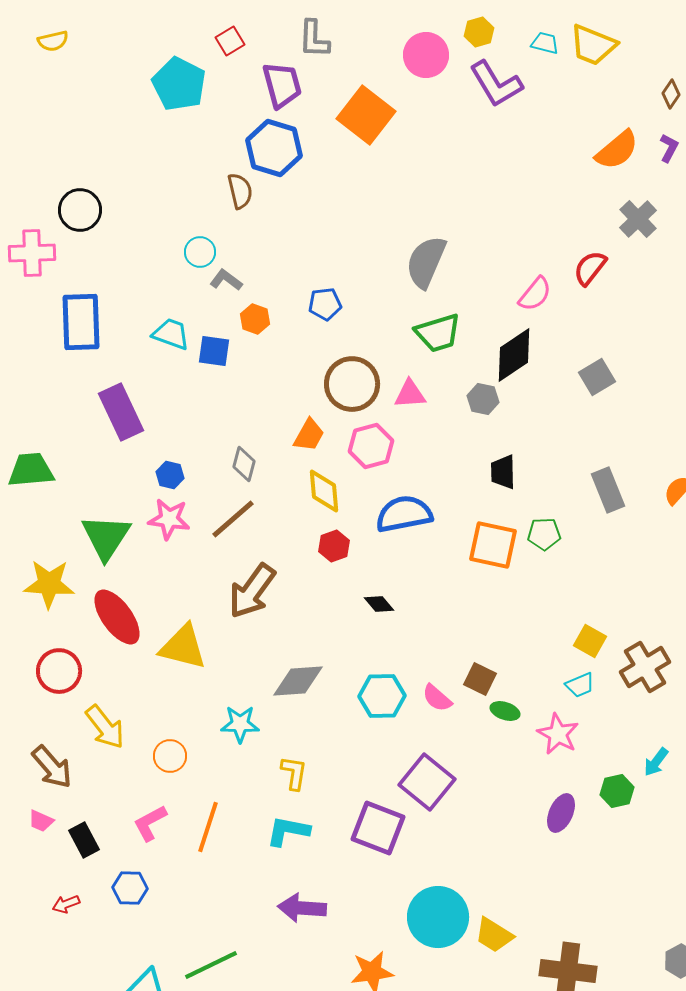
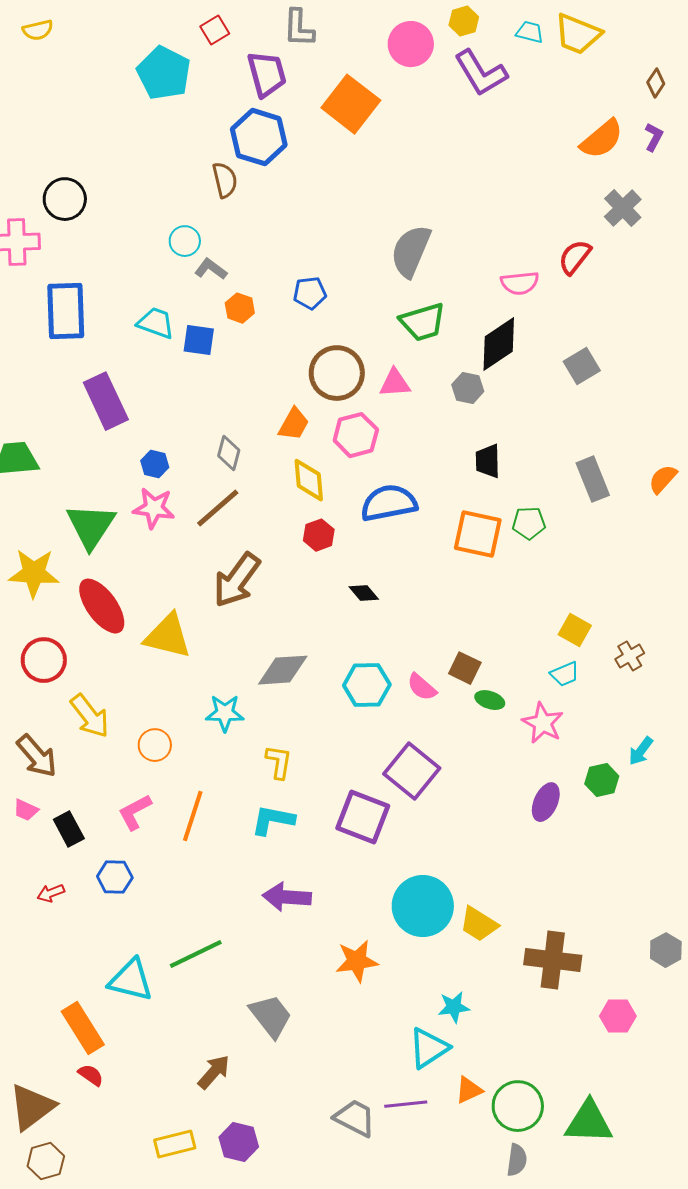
pink semicircle: (535, 294) -> (520, 283), turned 45
brown cross: (645, 667) -> (630, 656), size x0.6

